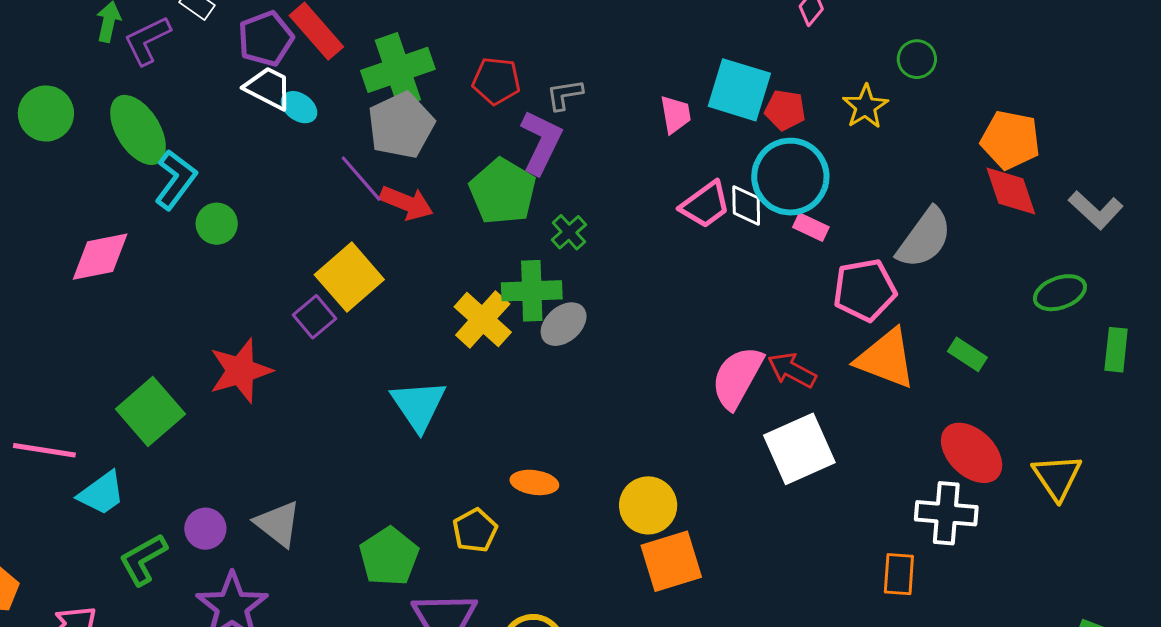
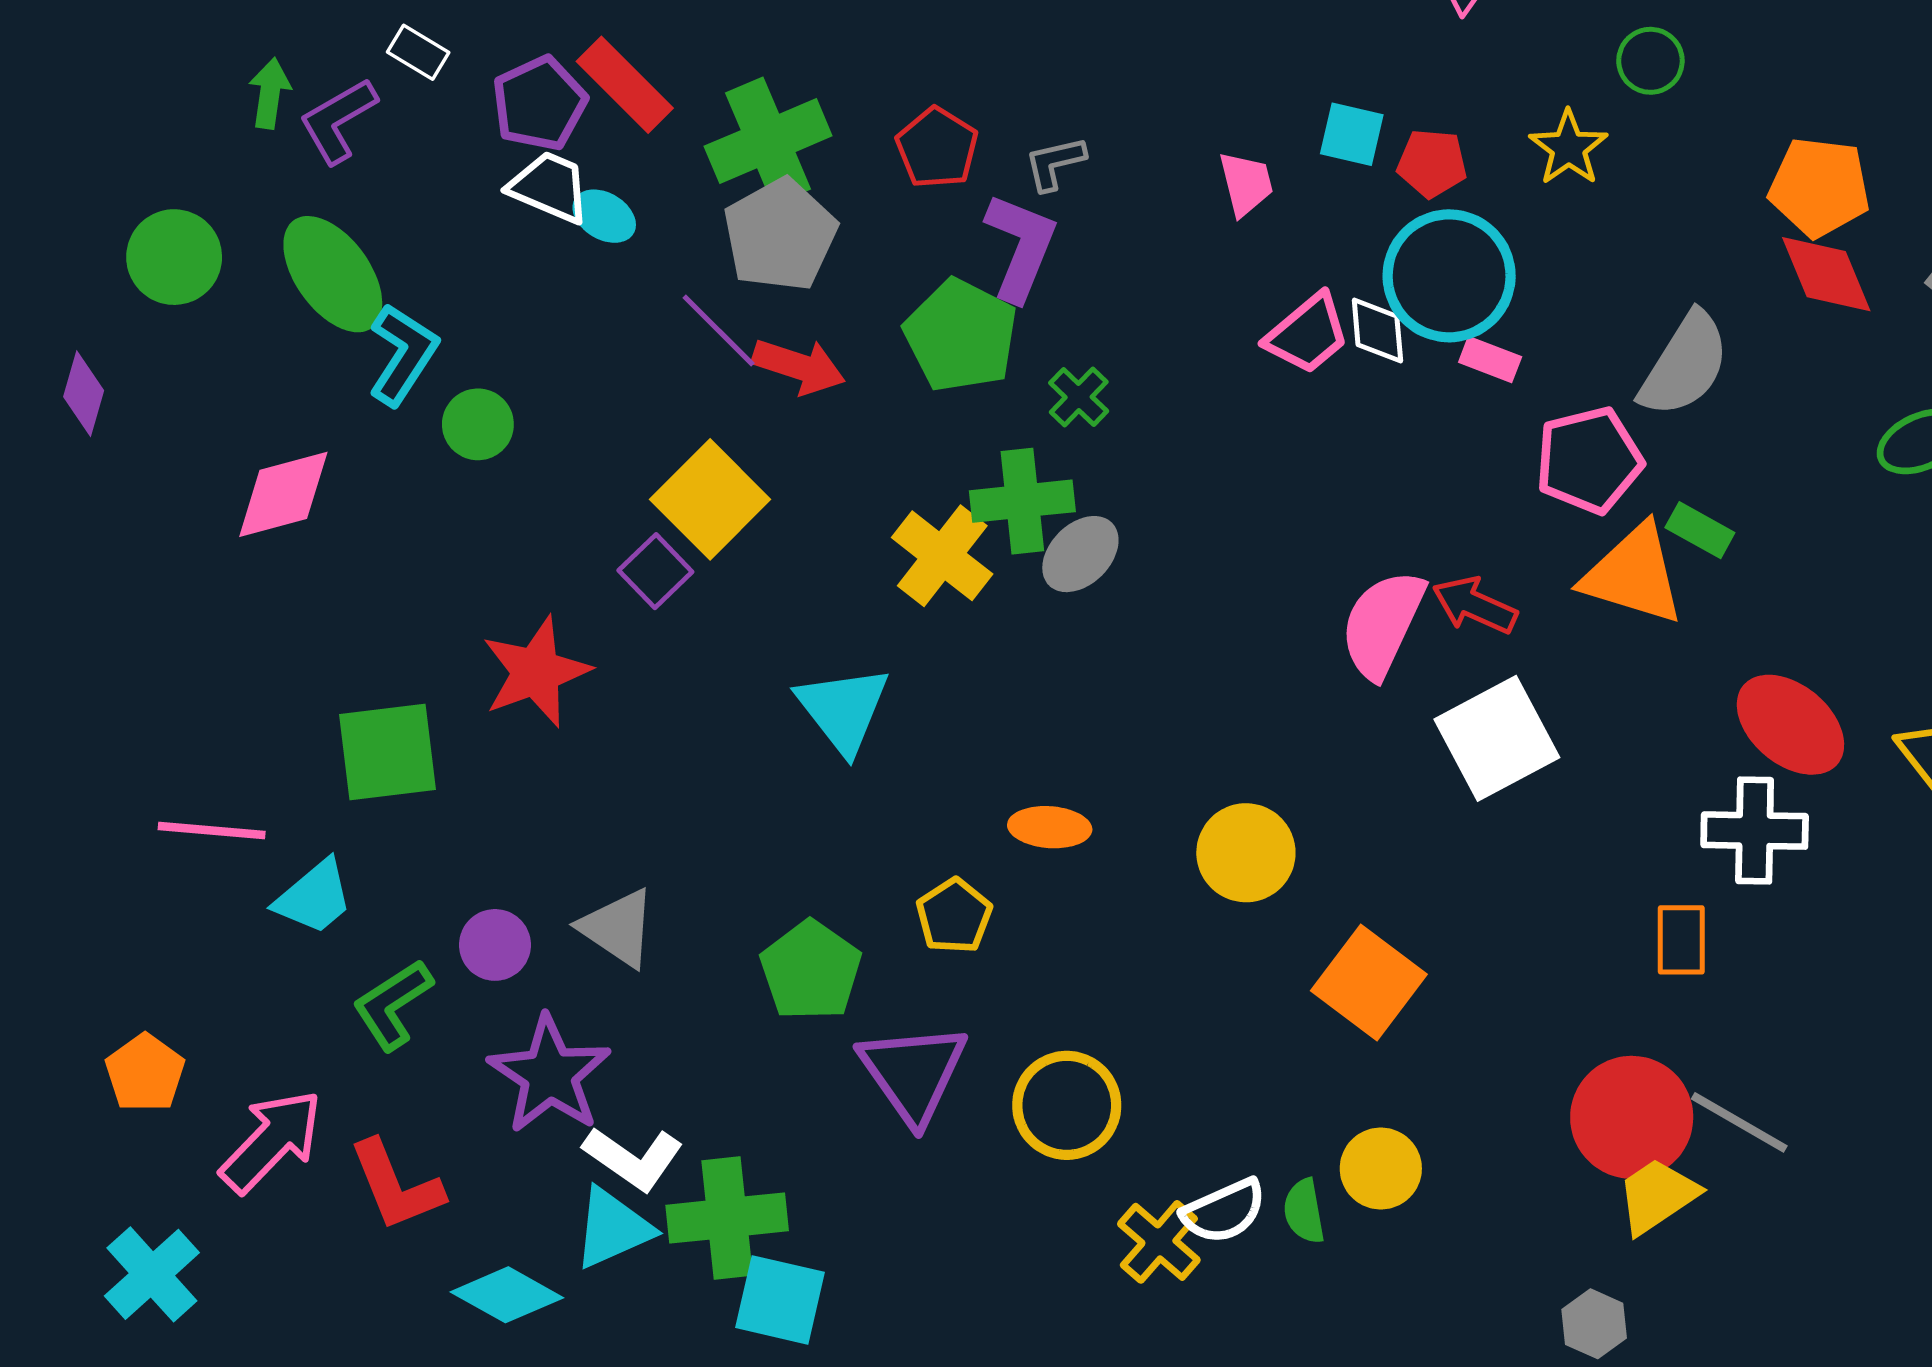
red pentagon: (496, 81) -> (937, 148), turned 30
cyan square: (739, 90) -> (1352, 134), size x0.6
green rectangle: (967, 354) -> (1700, 530), moved
green square: (150, 412) -> (387, 752), turned 38
orange square: (671, 561) -> (1369, 982), moved, turned -32

